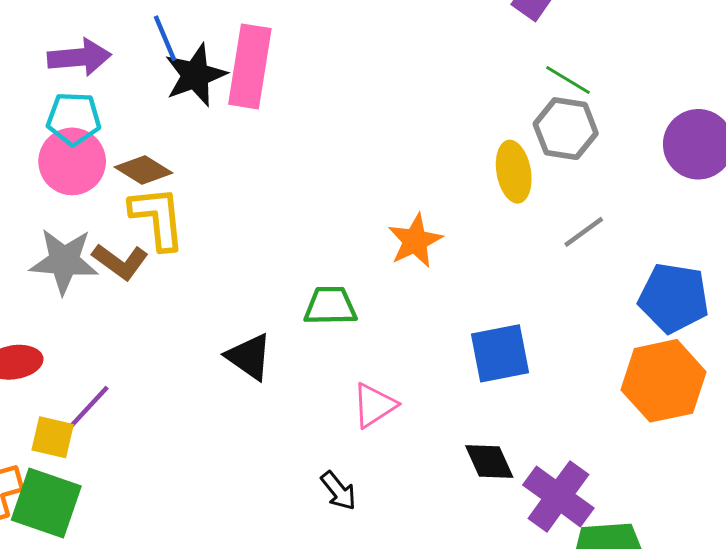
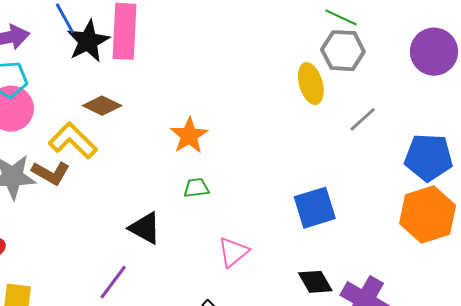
brown diamond: (144, 170) -> (102, 106), moved
yellow L-shape: (158, 218) -> (73, 141), turned -33
orange star: (415, 241) -> (189, 136), moved
green trapezoid: (330, 306) -> (196, 188), size x0.7
purple line: (88, 408) -> (113, 282), moved

